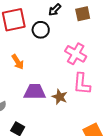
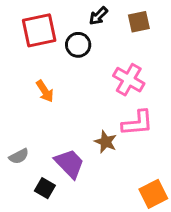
pink L-shape: (82, 84) -> (137, 123), turned -100
purple trapezoid: (35, 92) -> (69, 163), moved, turned 45

